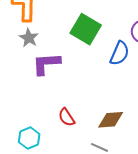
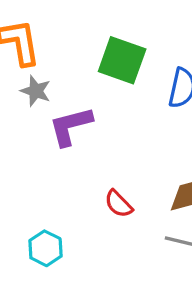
cyan hexagon: (29, 138) -> (45, 248), moved

